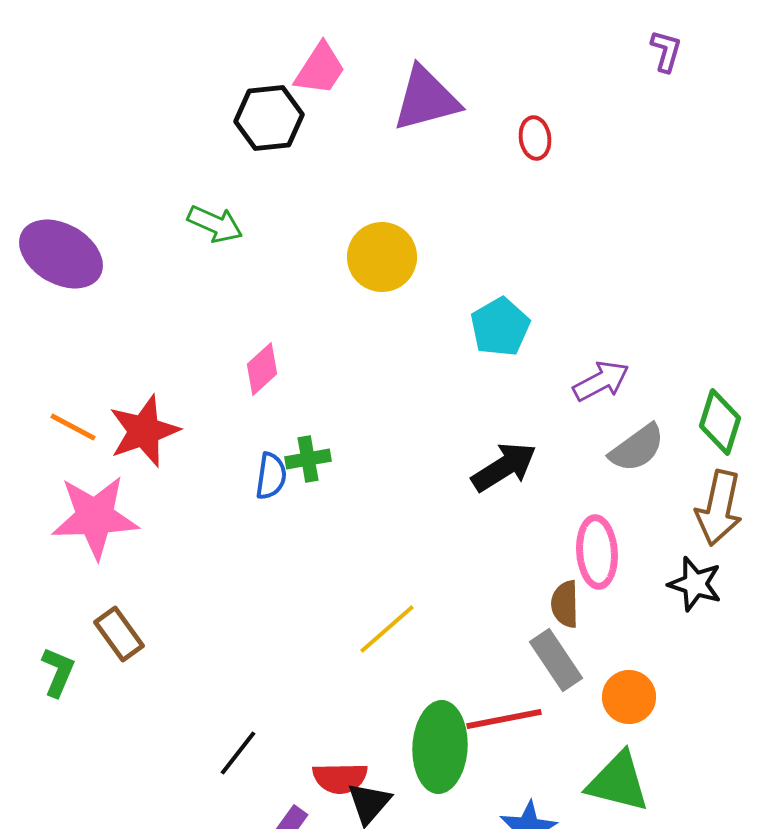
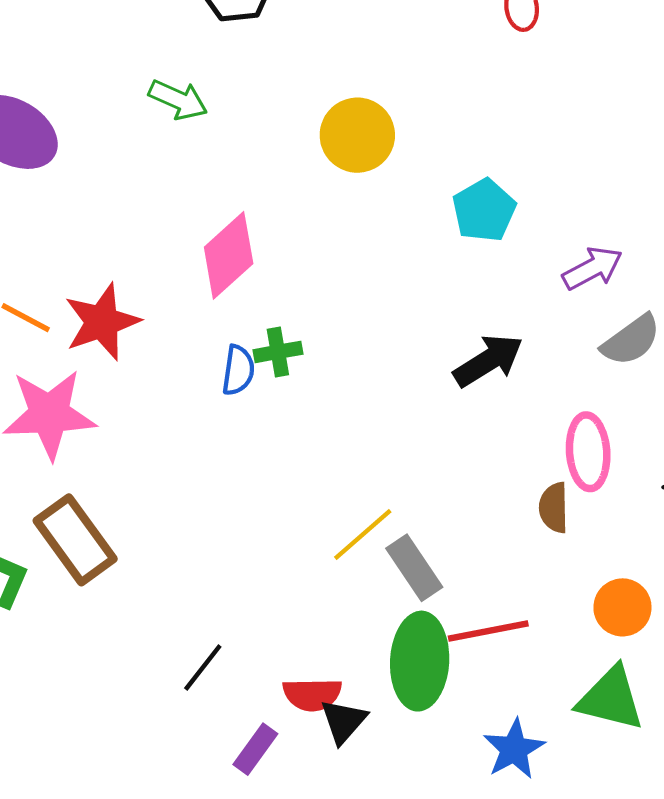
pink diamond: (262, 369) -> (229, 255), size x1.5
brown rectangle: (119, 634) -> (75, 540), size x1.5
gray rectangle: (556, 660) -> (414, 568), moved

